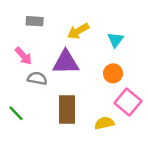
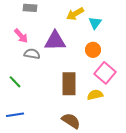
yellow arrow: (78, 31) -> (75, 14), moved
brown rectangle: (67, 109) -> (69, 84), moved
yellow semicircle: (104, 123) -> (95, 95), moved

